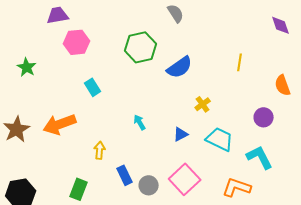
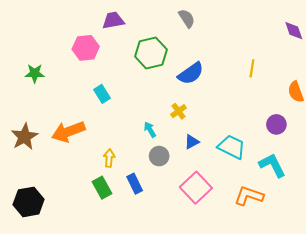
purple trapezoid: (58, 15) -> (113, 20), moved
green star: (27, 67) -> (35, 73), turned -30
yellow cross: (203, 104) -> (178, 111), moved
gray circle: (149, 185) -> (159, 156), moved
green rectangle: (79, 189) -> (102, 188), moved, turned -50

